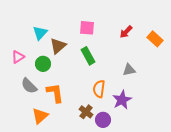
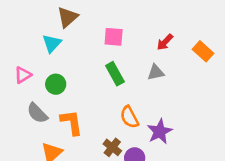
brown triangle: (58, 46) -> (68, 17), moved
gray triangle: (129, 70) -> (156, 72), moved
orange semicircle: (99, 89) -> (129, 117), turned -36

